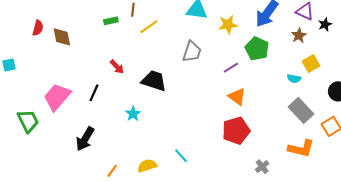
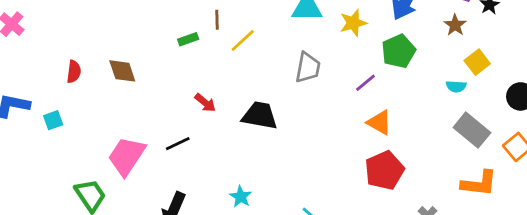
red semicircle: (38, 28) -> (74, 72), moved
green pentagon: (257, 49) -> (399, 51), turned 30
black line: (94, 93) -> (178, 144), turned 48
cyan star: (133, 114) -> (241, 197), moved

